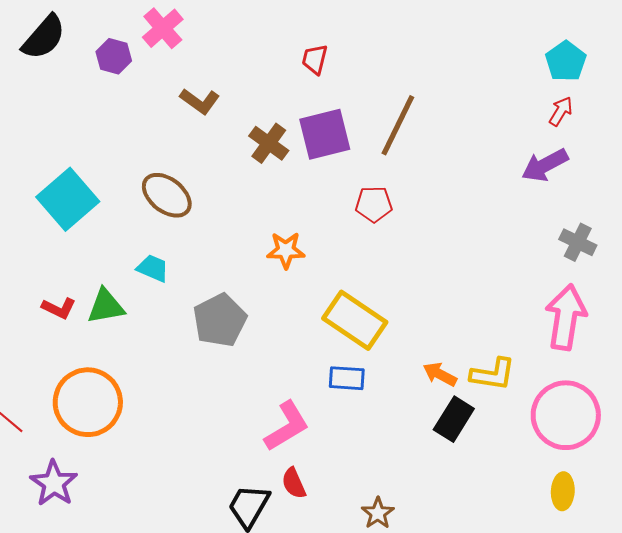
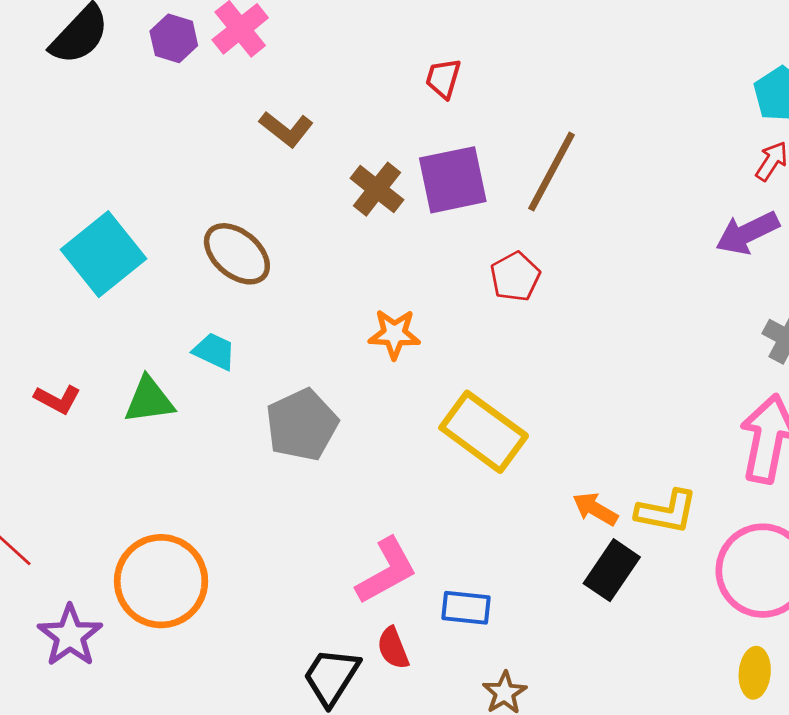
purple hexagon: (114, 56) -> (174, 38), moved
red pentagon: (374, 204) -> (515, 277), turned -30
red L-shape: (59, 308) -> (57, 399), moved
blue rectangle: (347, 378) -> (466, 608), moved
orange circle: (88, 402) -> (161, 581), moved

